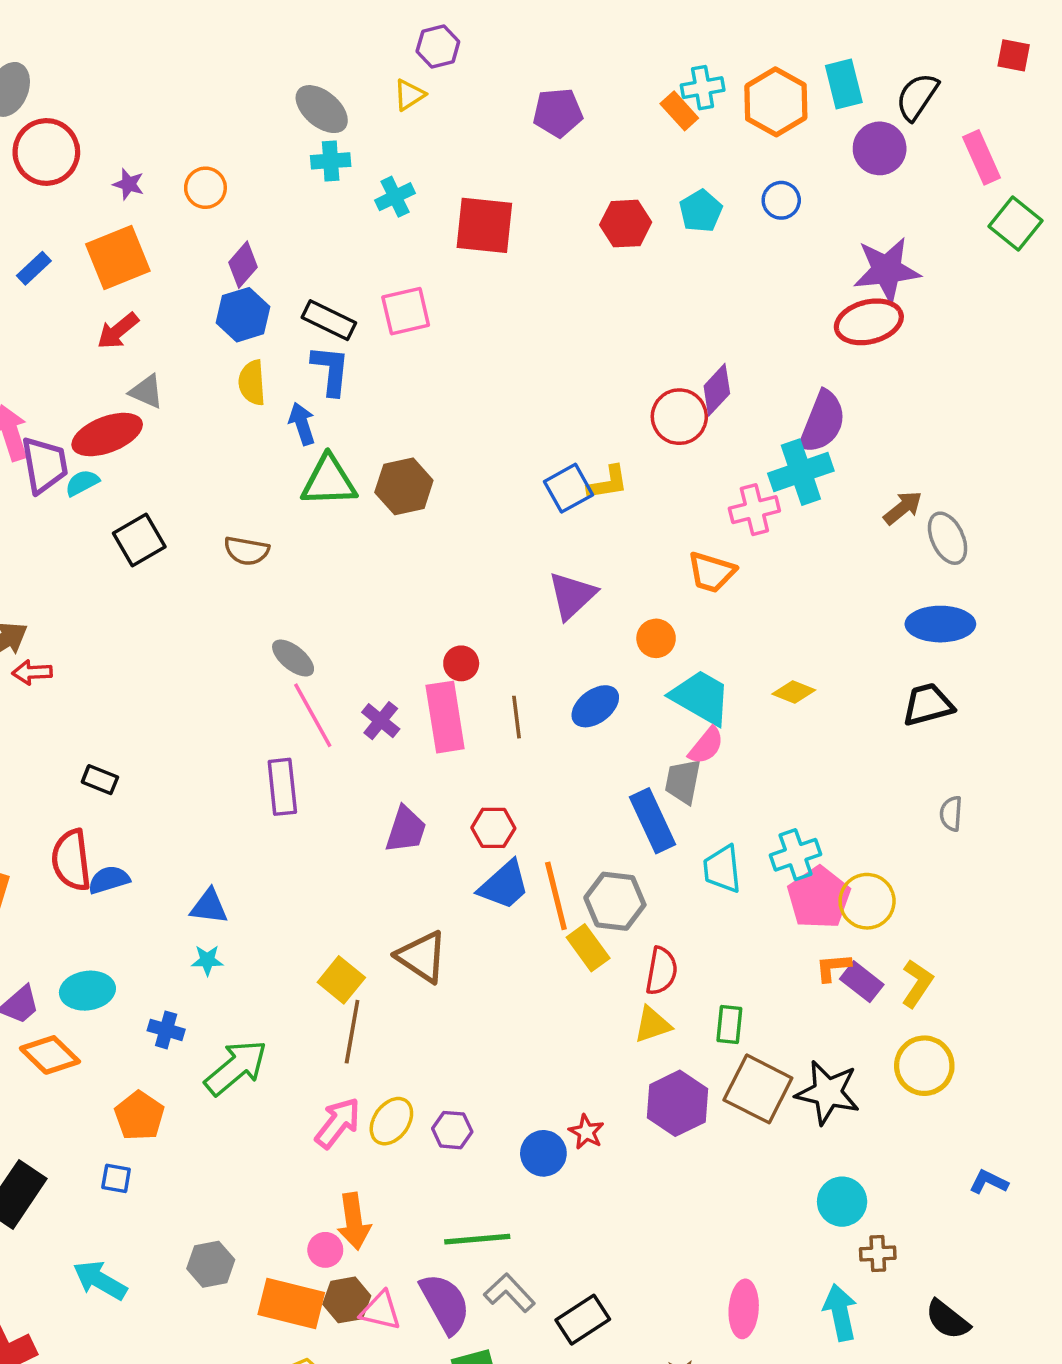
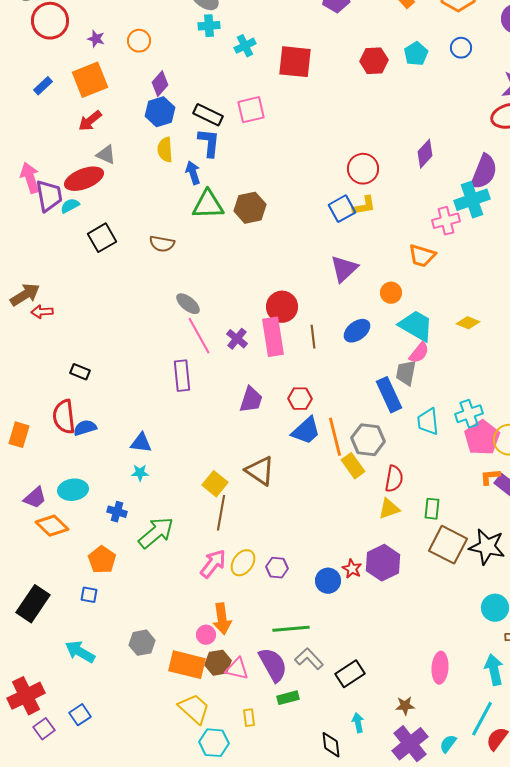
red circle: (679, 417) -> (363, 169), moved
red circle: (461, 663) -> (282, 307), size x1.6
purple hexagon: (678, 1103) -> (383, 563), moved

